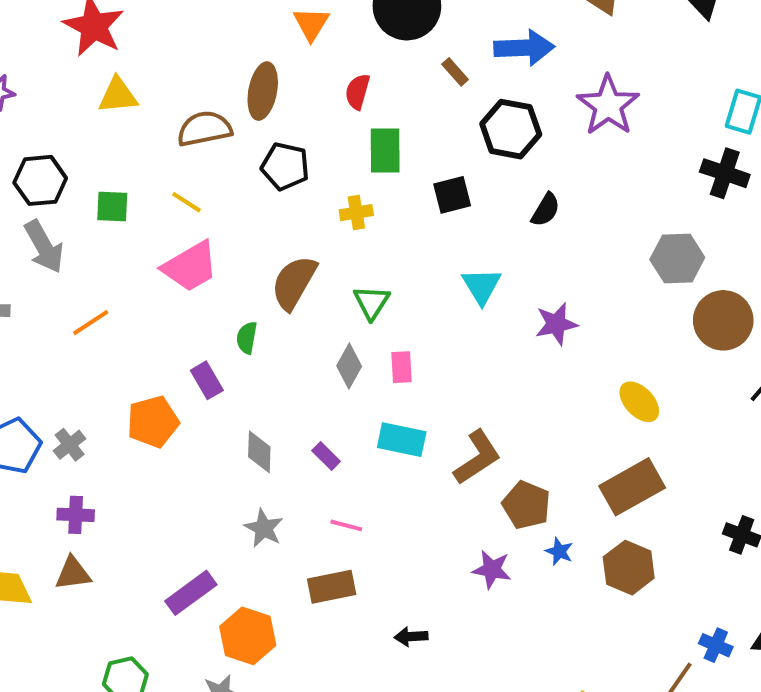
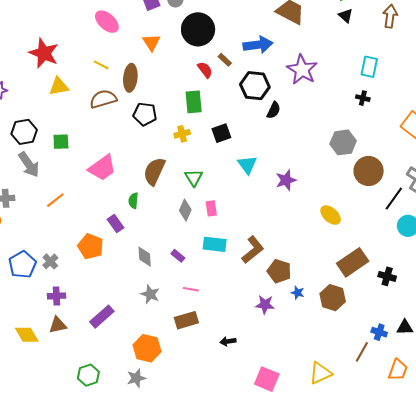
red semicircle: (357, 92) -> (205, 70), moved, turned 132
black cross: (725, 173) -> (363, 98), size x0.6
black square: (452, 195) -> (221, 133), moved
yellow line: (187, 202) -> (101, 65), moved
black semicircle: (546, 210) -> (274, 110), moved
orange pentagon: (153, 422) -> (91, 246), turned -30
brown rectangle: (632, 487) -> (353, 262), moved
purple rectangle: (191, 593) -> (102, 317), moved

